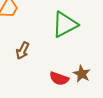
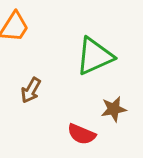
brown star: (82, 74) -> (114, 109), moved, turned 30

